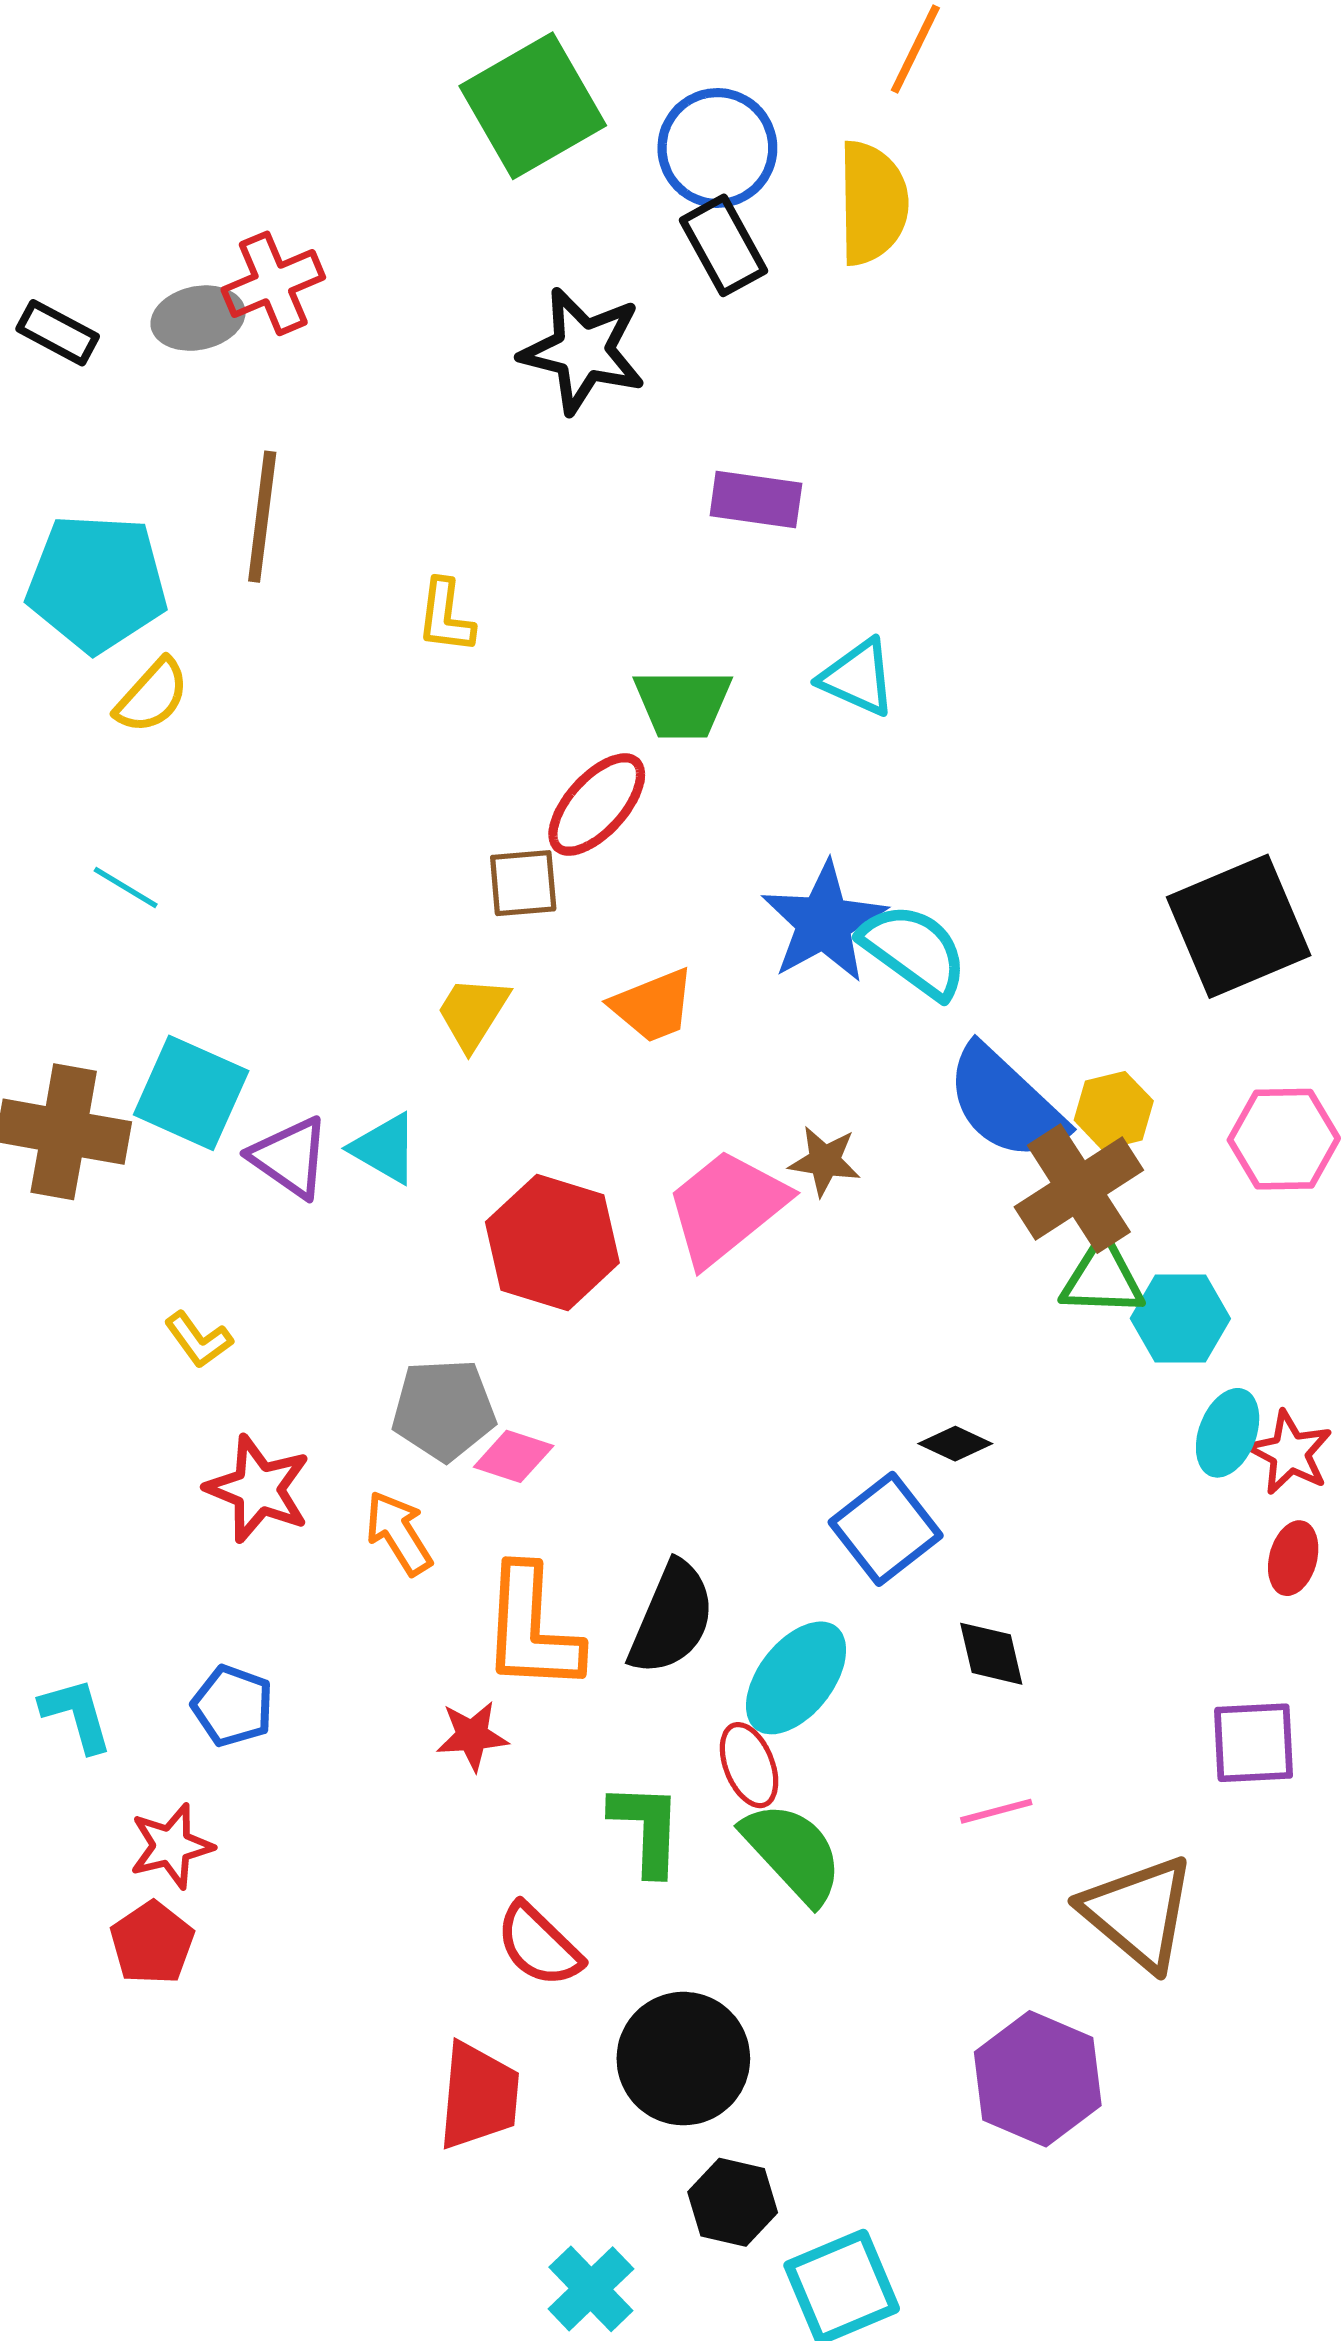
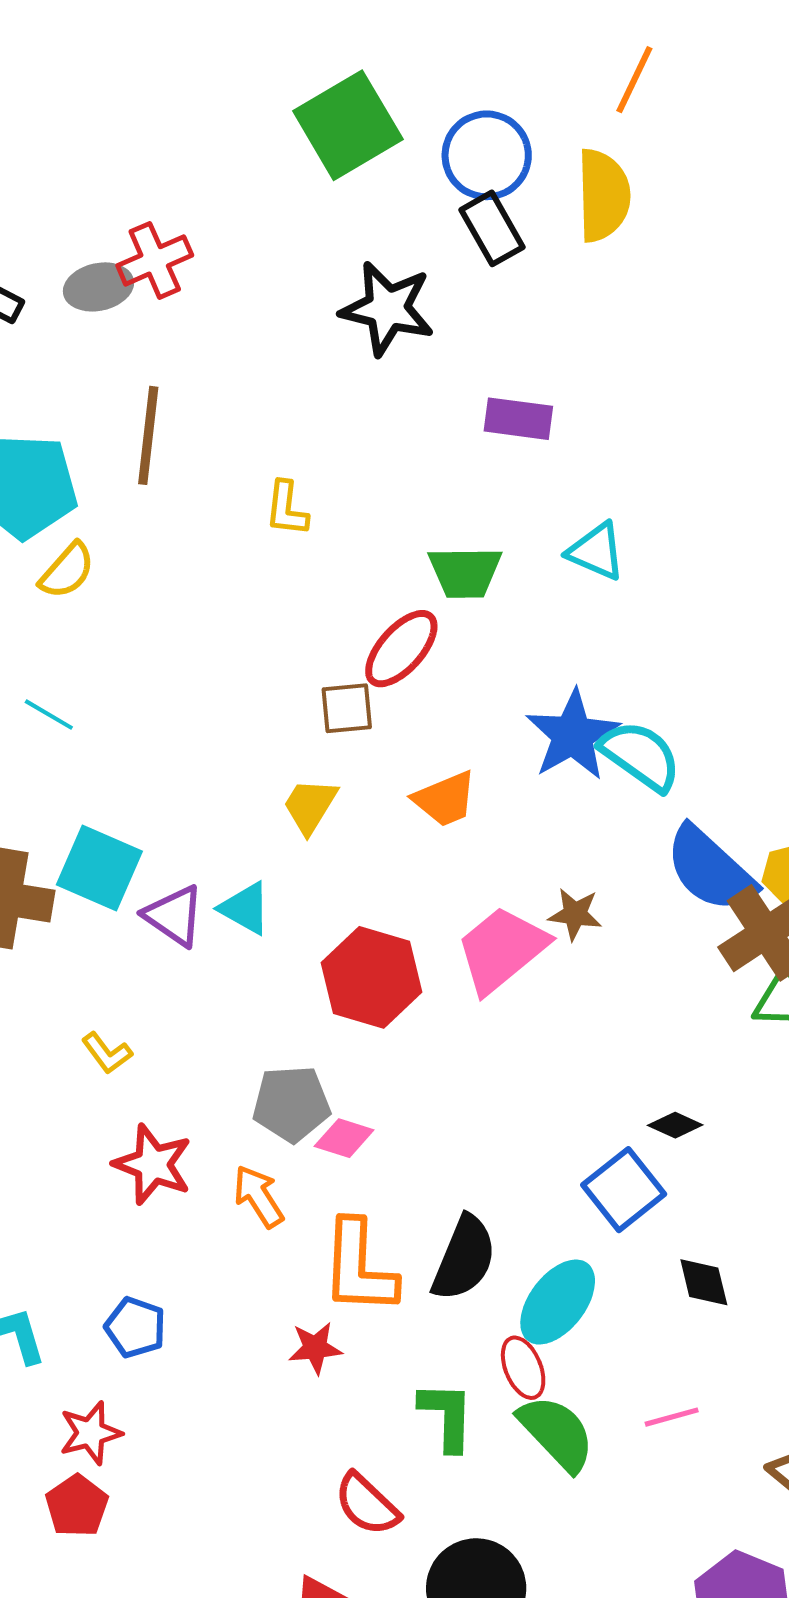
pink line: (996, 1811) -> (672, 1417), moved

